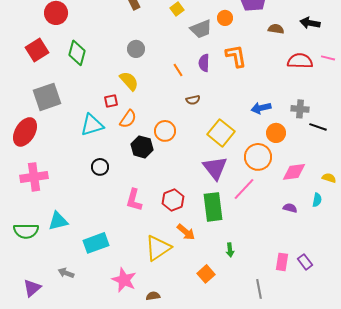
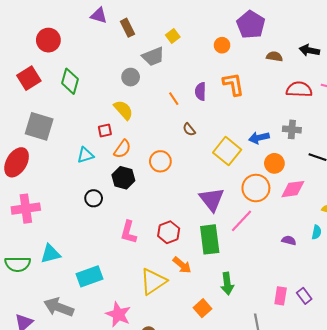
gray trapezoid: (201, 29) -> (153, 57), moved
gray square: (47, 97) -> (39, 126), turned 36
brown semicircle: (193, 100) -> (189, 129), turned 64
gray cross: (300, 109) -> (292, 129), moved
cyan triangle: (92, 125) -> (85, 155), size x0.7
yellow square: (221, 133) -> (227, 151), moved
black hexagon: (142, 147) -> (123, 178), moved
pink diamond: (294, 172) -> (293, 189), moved
green arrow: (230, 250) -> (227, 284), size x1.5
gray arrow: (66, 273) -> (59, 307), size x1.8

